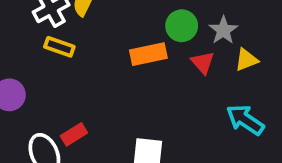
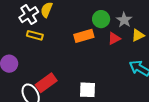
red triangle: (203, 63) -> (114, 38), turned 48
red rectangle: (74, 134) -> (46, 83), size x1.5

